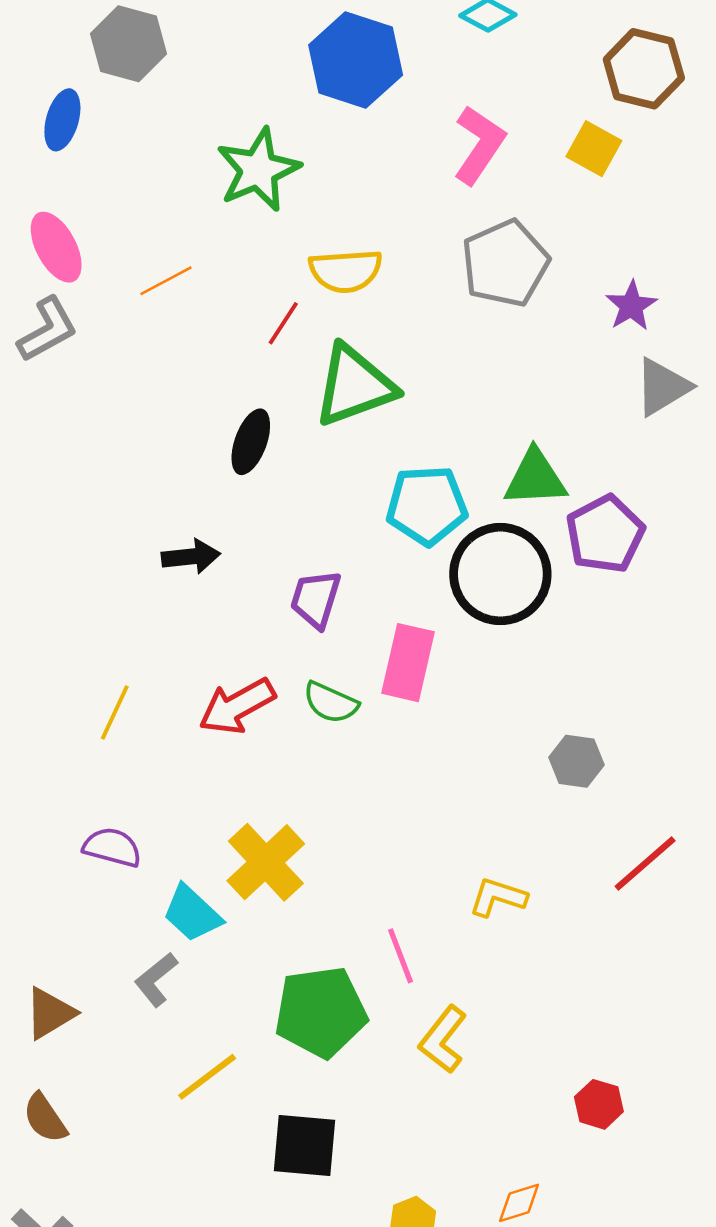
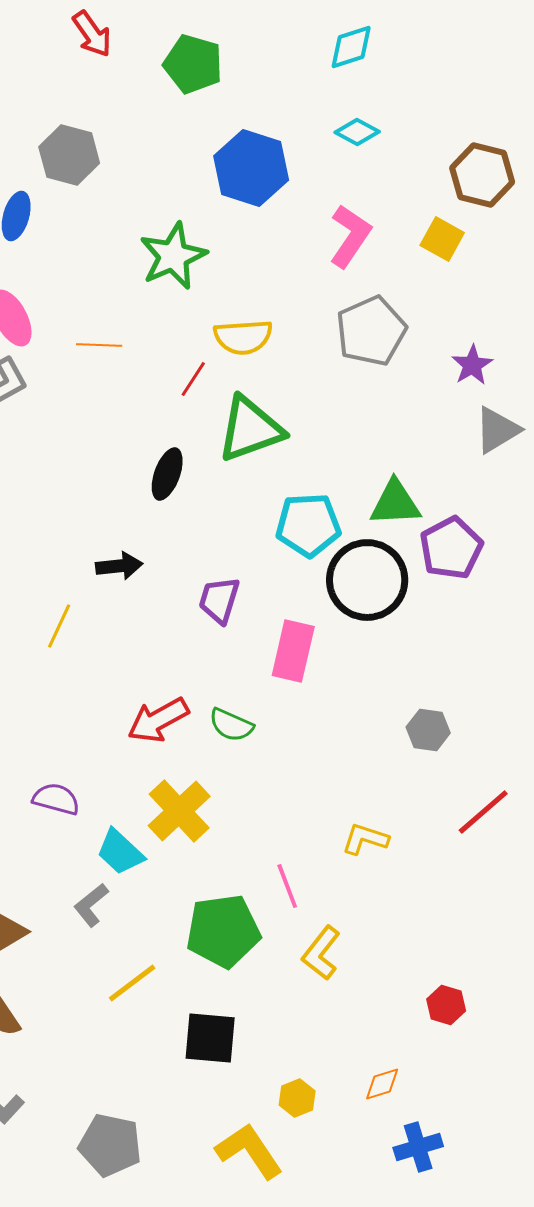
orange line: (166, 281) -> (99, 345), turned 30
green semicircle: (331, 703) -> (231, 725), moved
red arrow: (237, 706) -> (158, 720), moved
yellow line: (115, 713) -> (59, 626), moved

